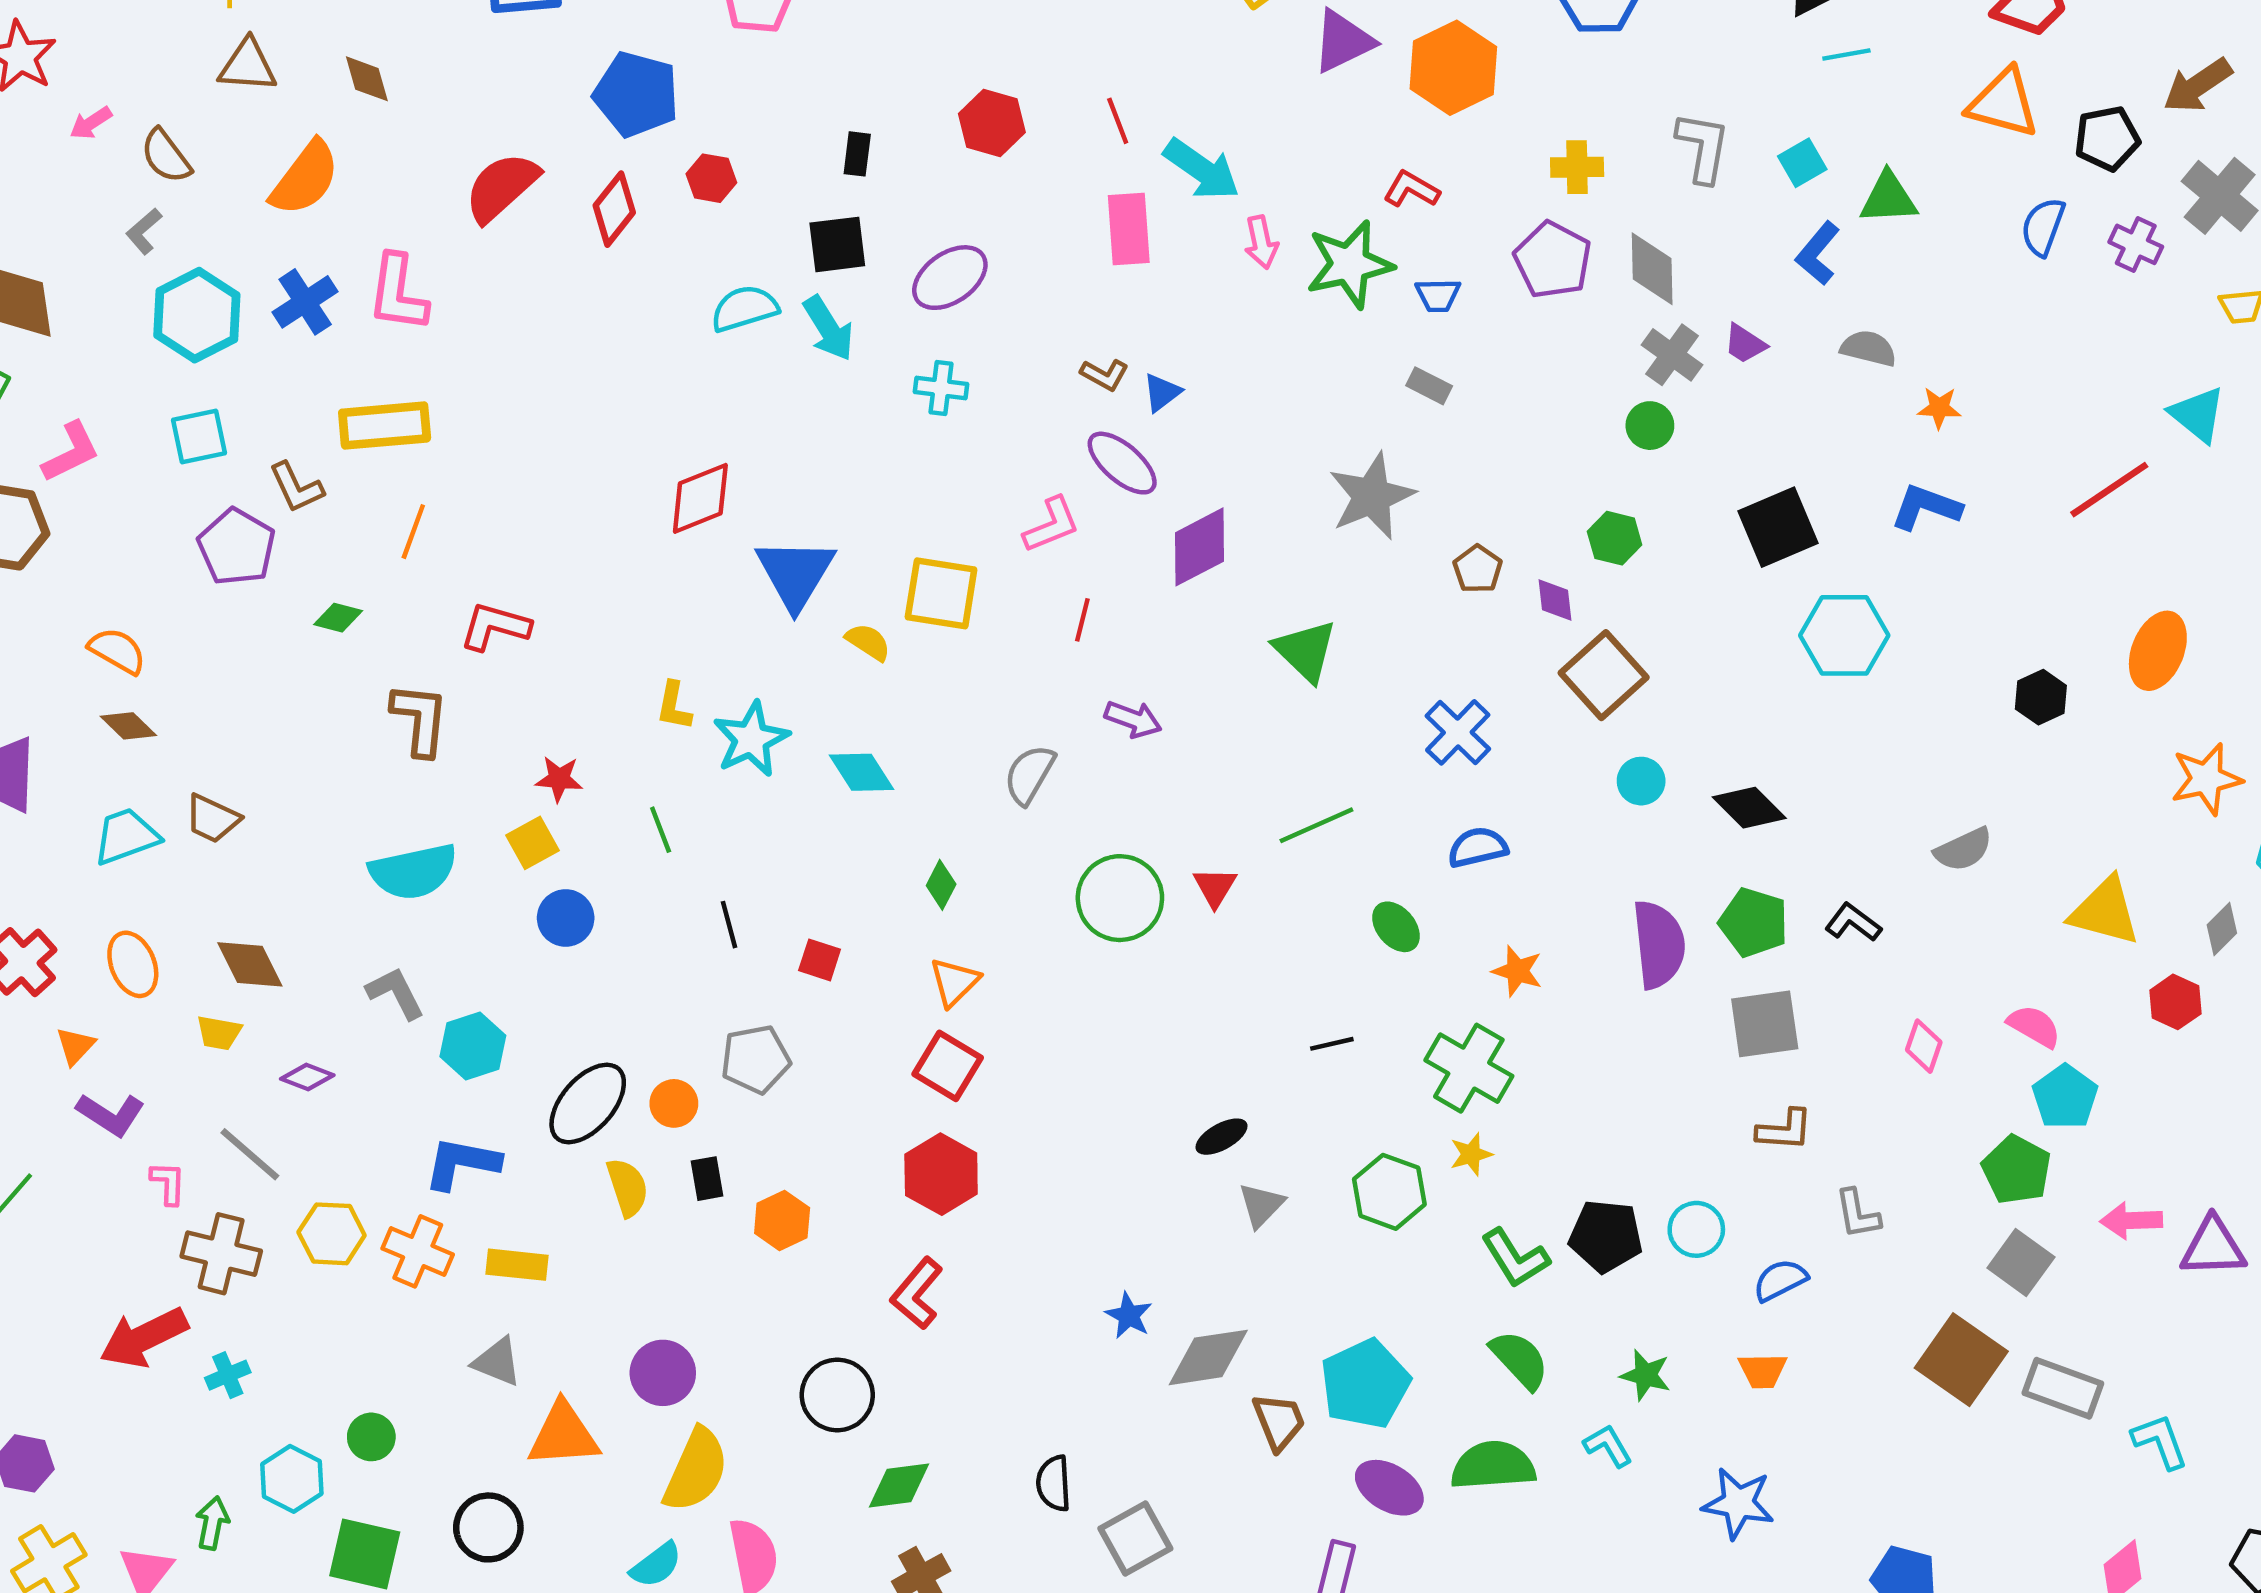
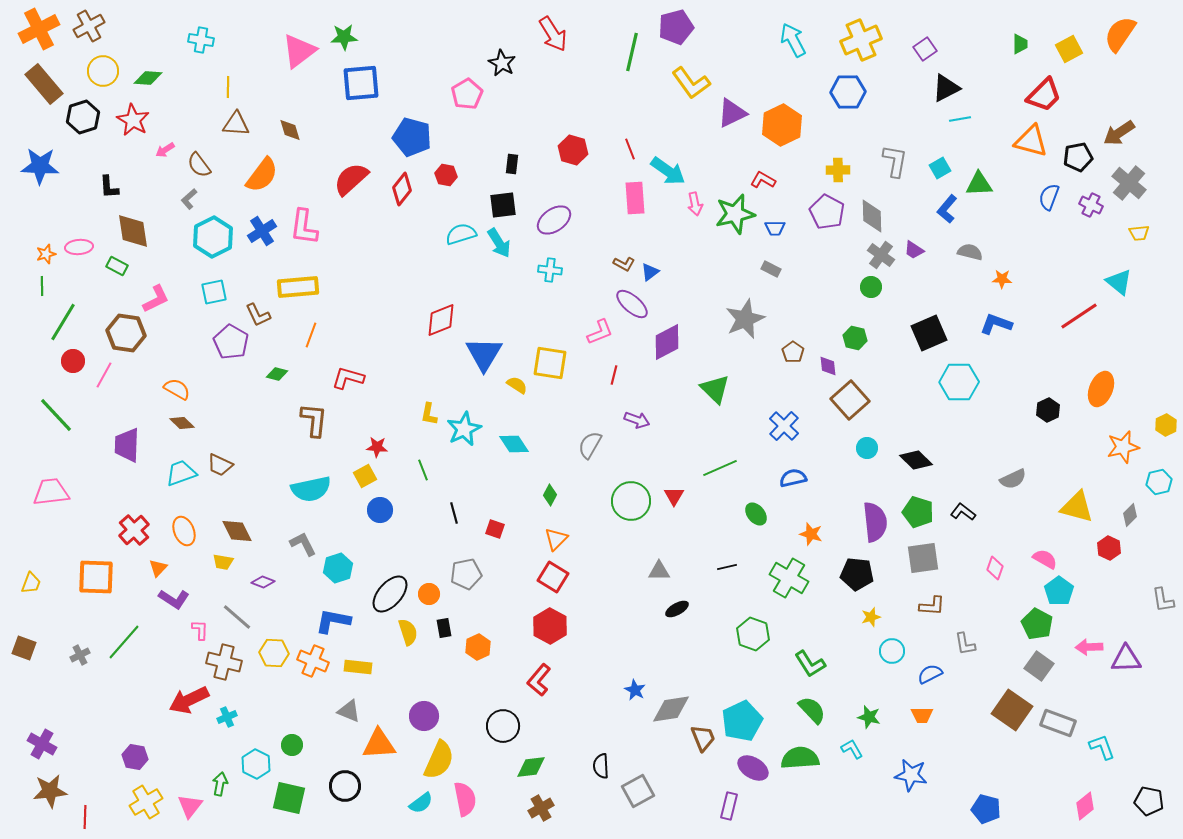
yellow star: (1471, 1154) -> (871, 617), moved
gray triangle: (1261, 1205) -> (659, 571), moved, turned 45
black pentagon: (1606, 1236) -> (857, 574), moved

